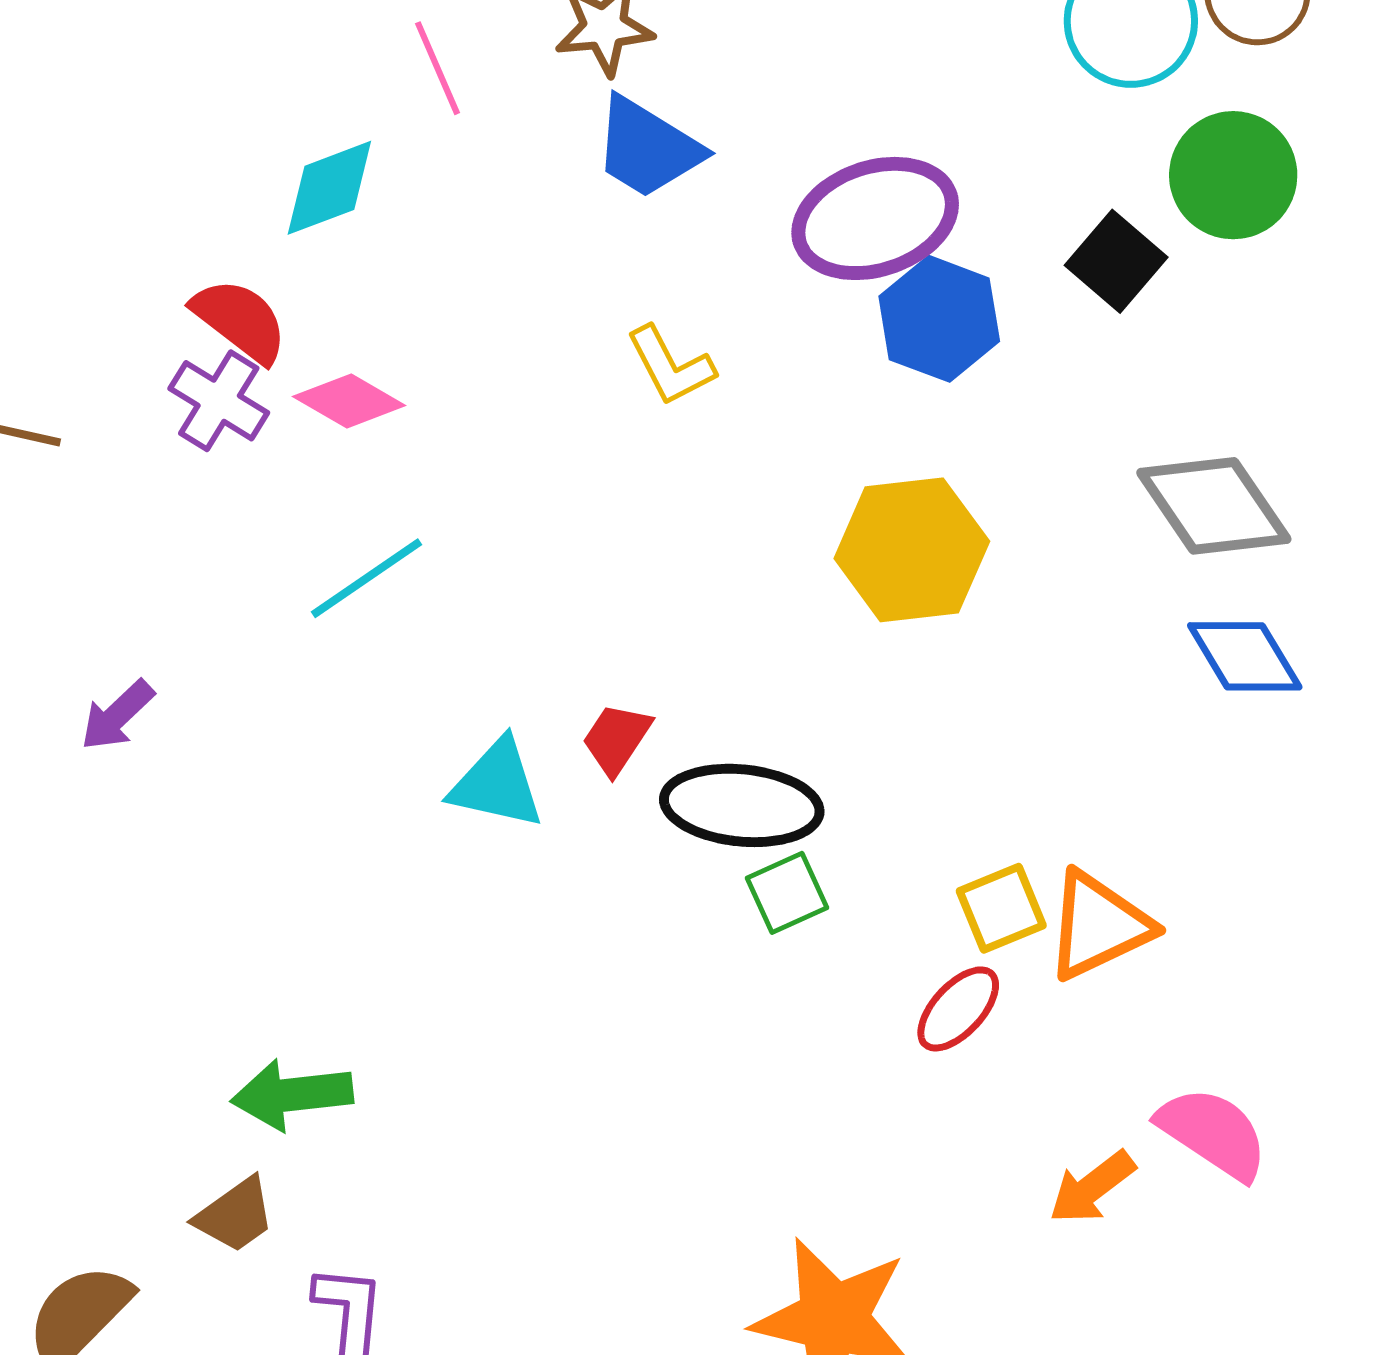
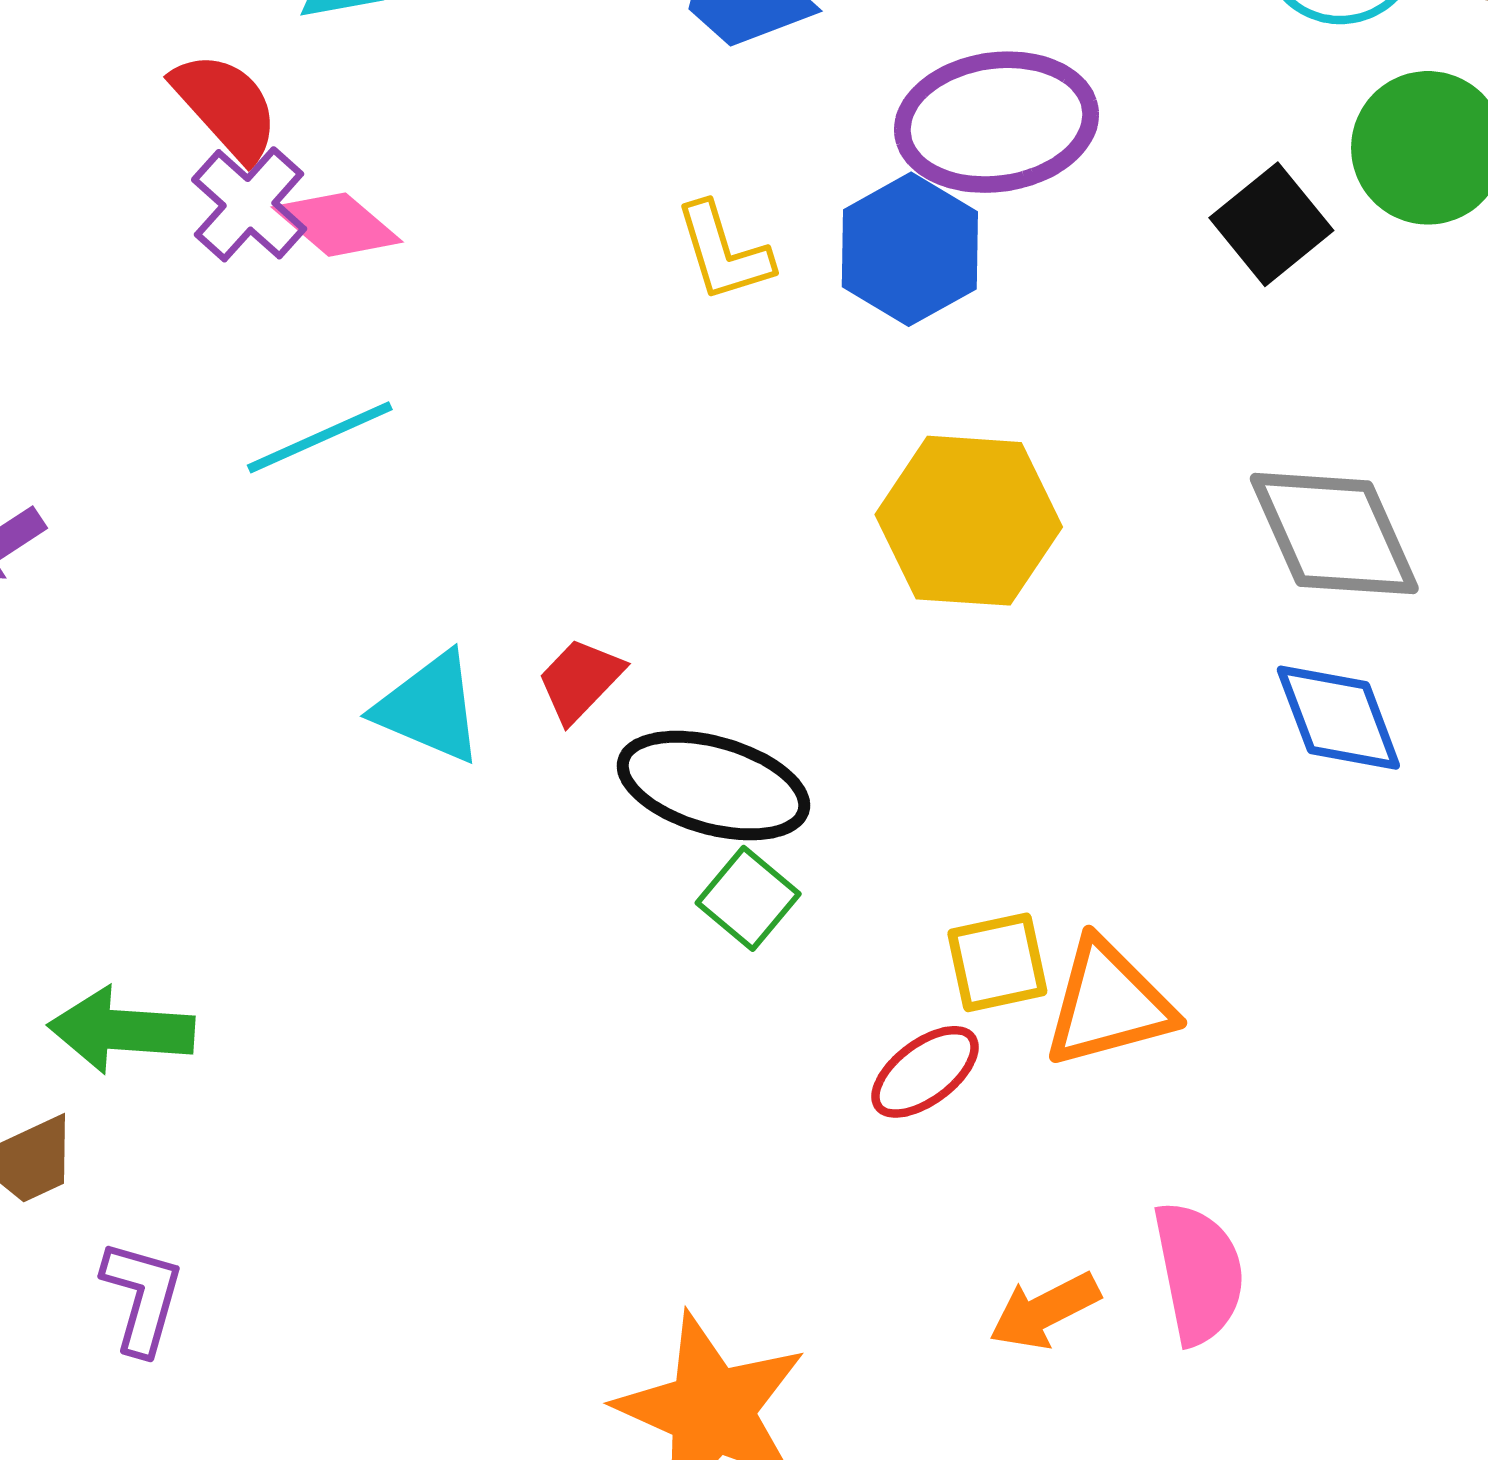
blue hexagon: (939, 319) -> (910, 249), moved
purple cross: (219, 401) -> (249, 204), moved
green square: (787, 893) -> (748, 898), turned -36
pink semicircle: (1213, 1133) -> (1199, 1273), turned 35

